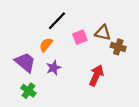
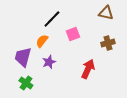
brown triangle: (103, 33) -> (106, 13), moved
brown cross: (118, 47) -> (108, 43), turned -32
purple trapezoid: (25, 62) -> (23, 57), turned -115

